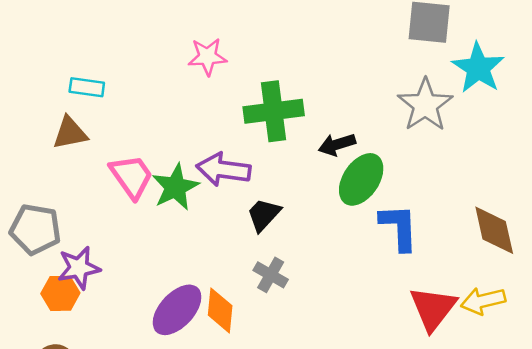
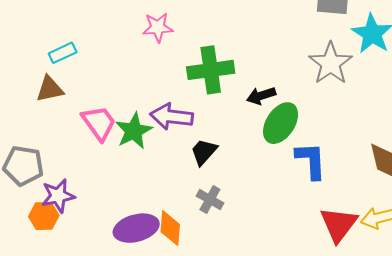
cyan rectangle: (87, 87) -> (63, 53), turned -32
purple ellipse: (177, 310) -> (136, 228), turned 33

